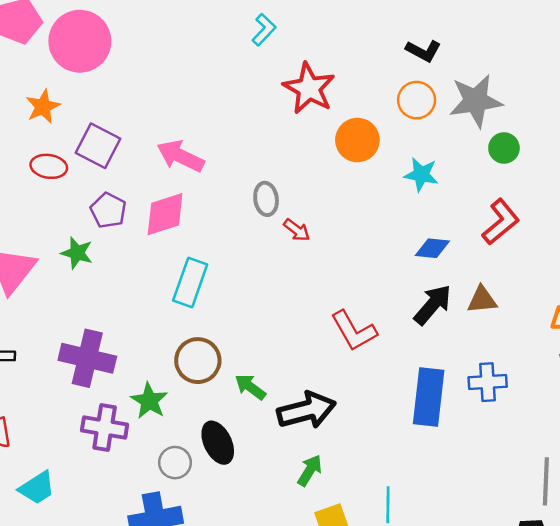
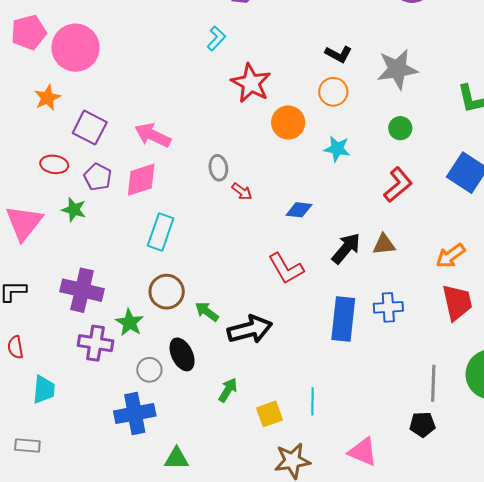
gray star: (476, 101) -> (397, 69), moved
red ellipse: (49, 166) -> (54, 164), moved
blue diamond: (432, 248) -> (299, 210), moved
green arrow: (310, 470) -> (228, 390), moved
cyan trapezoid: (37, 488) -> (44, 390), turned -52

